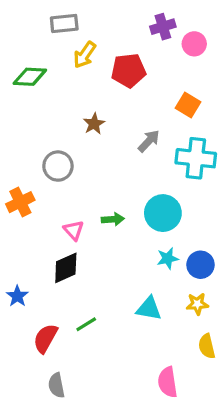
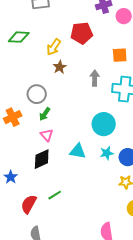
yellow arrow: (85, 55) -> (54, 47), moved
orange square: (188, 105) -> (120, 55), turned -35
gray arrow: (149, 141) -> (95, 78), turned -42
green arrow: (113, 219) -> (45, 114), moved, turned 128
cyan triangle: (149, 309) -> (78, 151), moved

